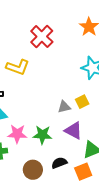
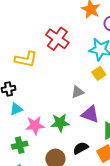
red cross: (42, 37) -> (57, 39), moved
yellow square: (82, 102) -> (99, 73), moved

